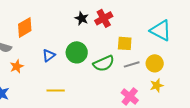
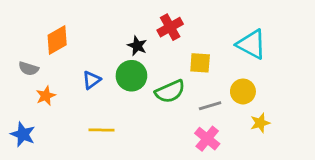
black star: (82, 18) -> (137, 46), moved
gray line: (132, 64) -> (210, 106), moved
yellow star: (157, 85) -> (260, 123), moved

